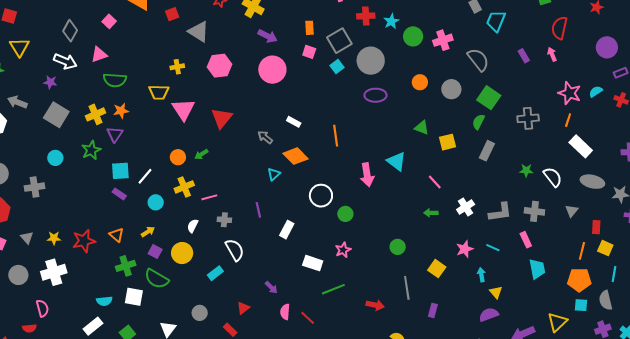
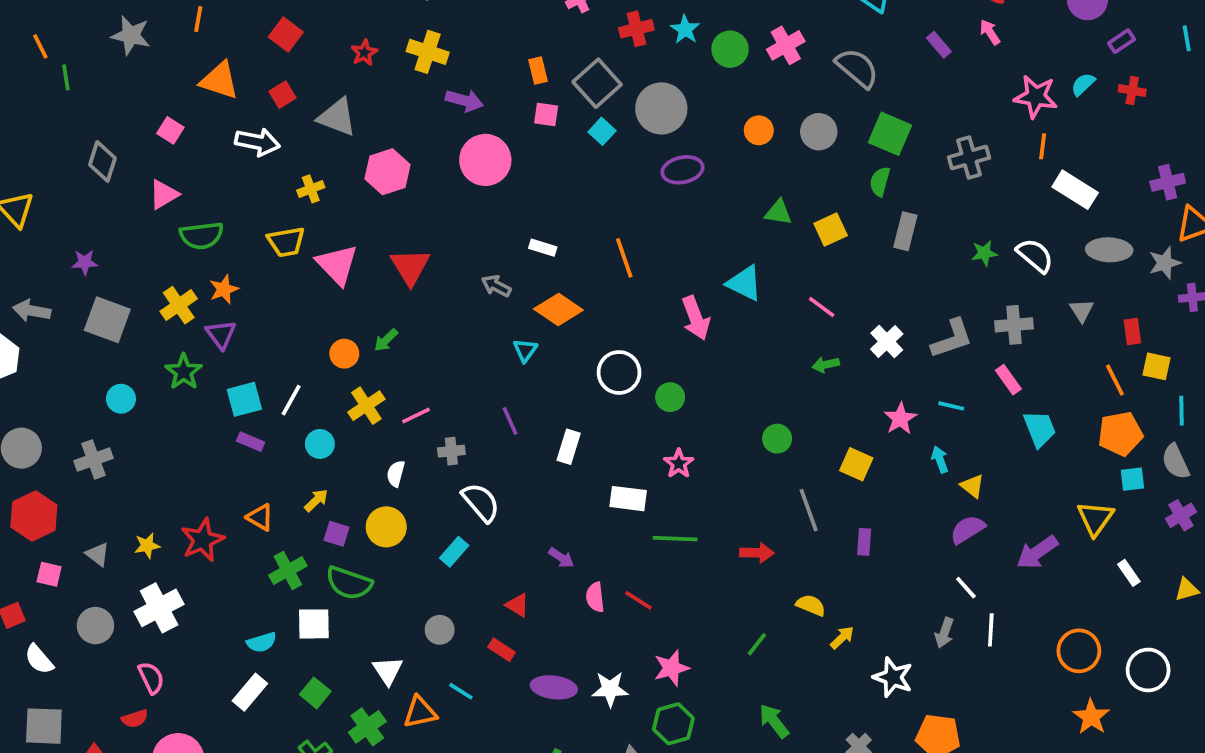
white arrow: (65, 61) -> (257, 142), moved
orange line: (582, 251) -> (1115, 380), turned -30
green line: (333, 289) -> (675, 539), turned 35
red triangle: (243, 308) -> (517, 605), turned -40

